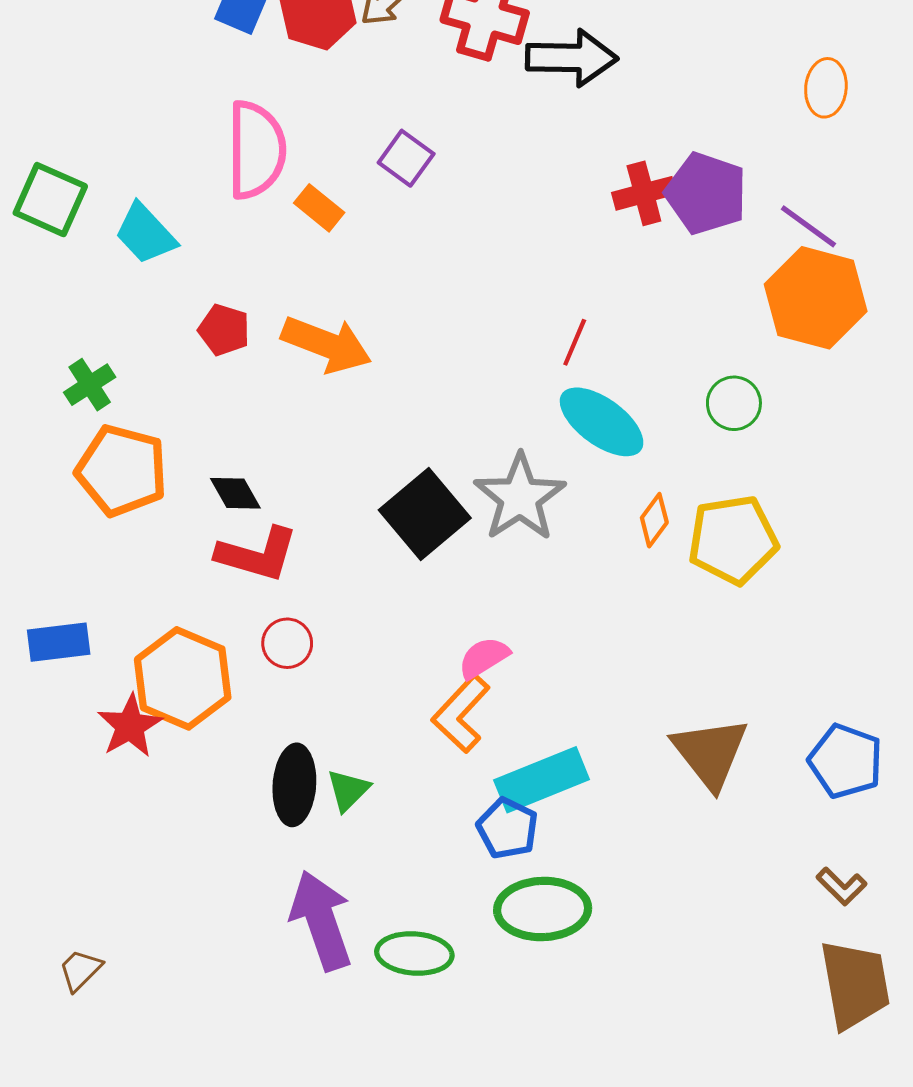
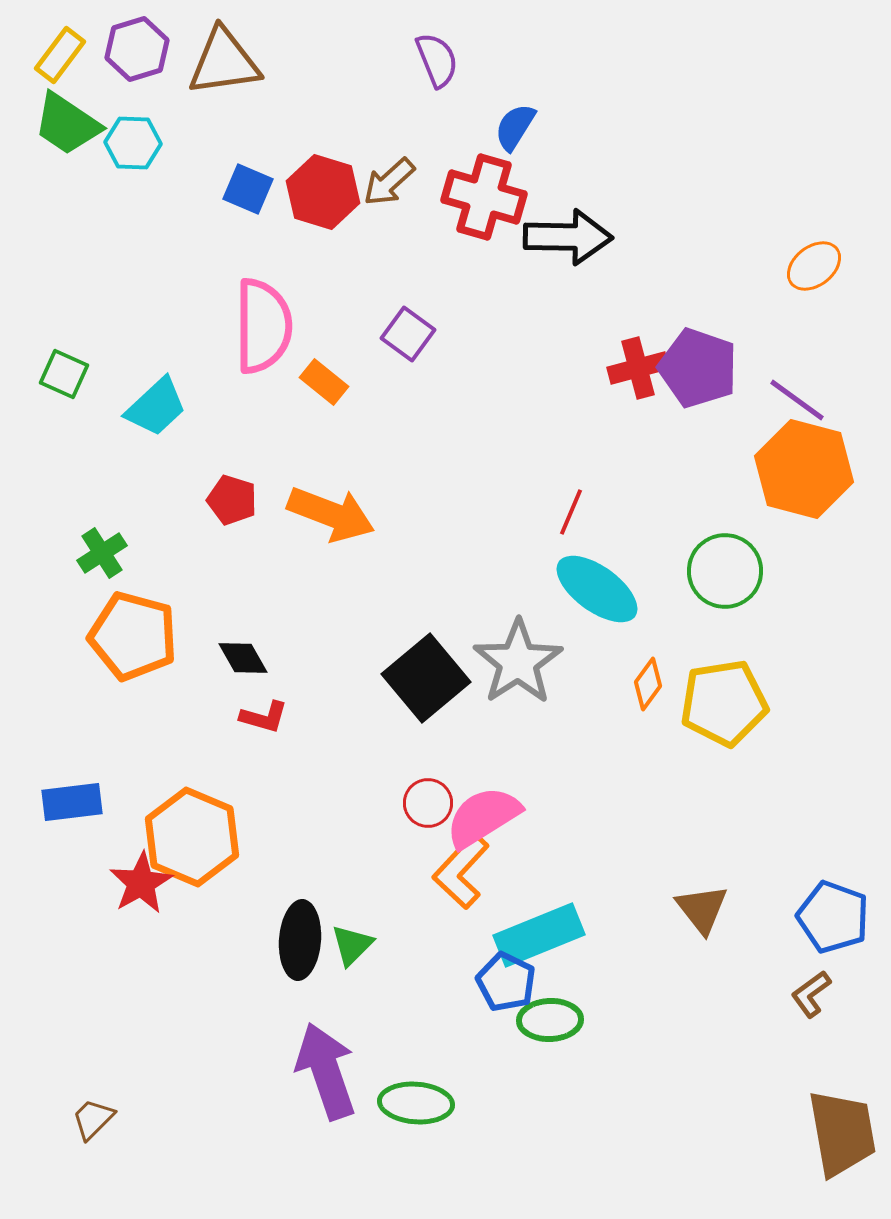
orange ellipse: (826, 88) -> (814, 266), turned 46
green square: (50, 200) -> (64, 374), size x0.7
cyan trapezoid: (145, 234) -> (156, 407), turned -90
green circle: (734, 403) -> (725, 571), size x1.4
red L-shape: (257, 554) -> (264, 717), size x0.6
red circle: (287, 643) -> (428, 803), moved
pink semicircle: (484, 658) -> (483, 817), size x1.5
brown triangle: (710, 753) -> (702, 909), size x0.7
brown L-shape: (841, 886) -> (811, 994), moved, turned 99
green ellipse: (543, 909) -> (550, 1020), moved, size x0.7

